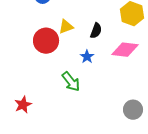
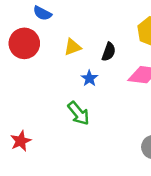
red circle: (46, 41) -> (24, 43), moved
blue star: (87, 57) -> (89, 78), moved

